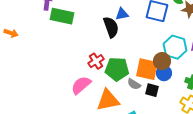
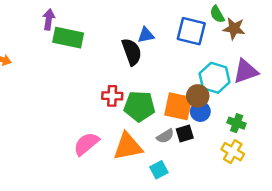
red cross: (96, 61) -> (112, 96), turned 35
gray semicircle: (134, 84) -> (165, 136), moved, turned -64
pink semicircle: (81, 85) -> (86, 144), moved
black square: (152, 90) -> (185, 133), turned -32

